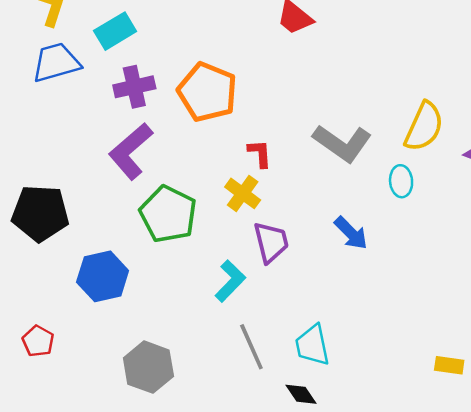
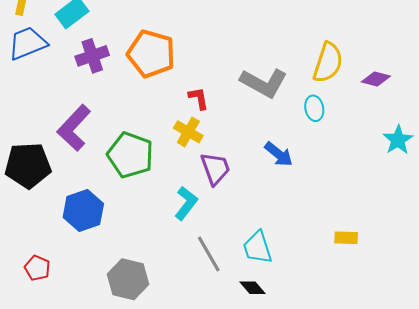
purple L-shape: (131, 151) -> (74, 128), moved
yellow rectangle: (449, 365) -> (346, 238), moved

